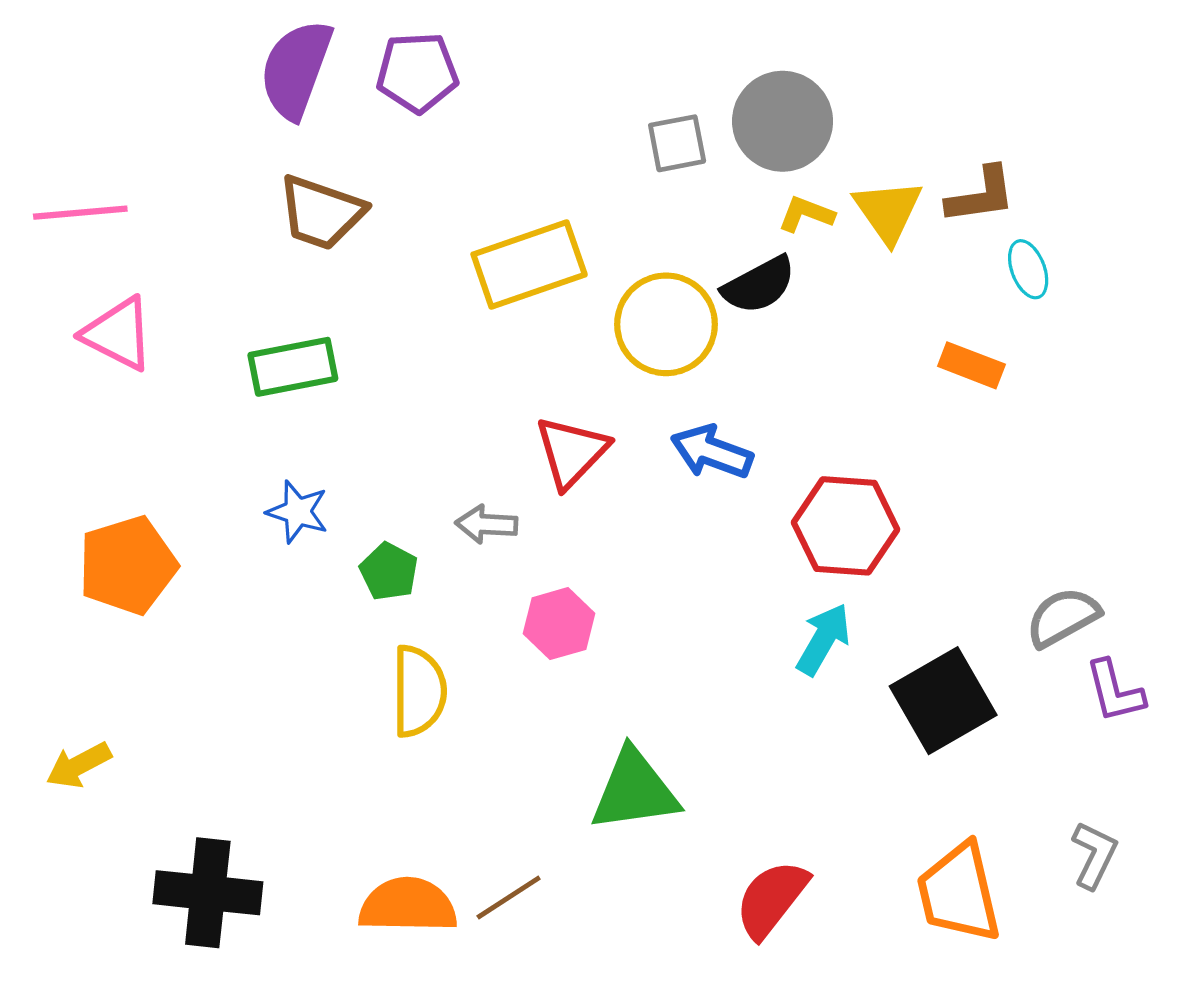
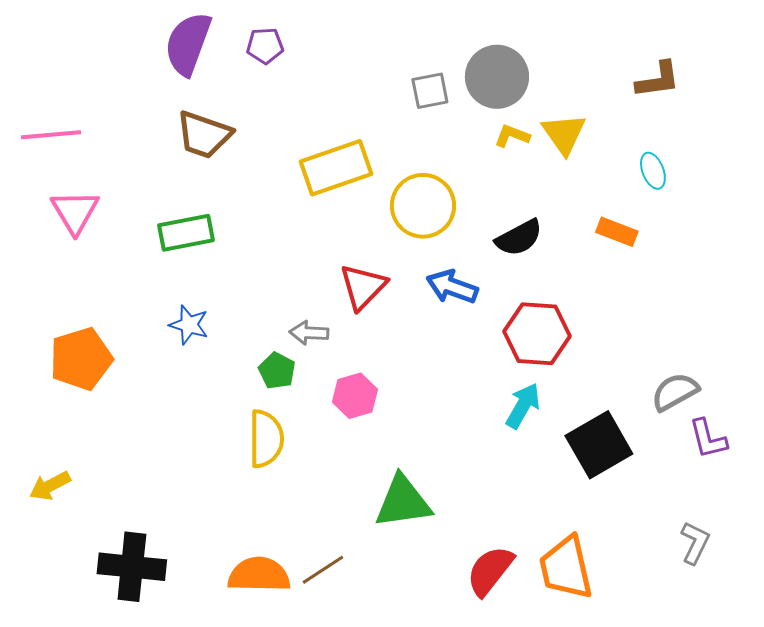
purple pentagon: (417, 72) -> (265, 46), size x0.7
brown L-shape: (981, 195) -> (658, 80), moved
black semicircle: (759, 285) -> (519, 238), moved
pink triangle: (118, 334) -> (75, 212), turned 32
green pentagon: (389, 572) -> (277, 371), moved
orange trapezoid: (959, 893) -> (566, 568), moved

